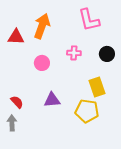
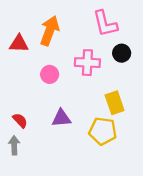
pink cross: (74, 53) -> (87, 63), size x1.5
black circle: (107, 54) -> (122, 53), moved

